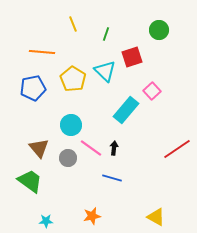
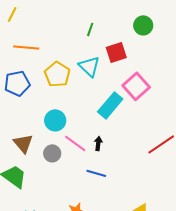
yellow line: (73, 24) -> (12, 14), moved, turned 49
pink square: (152, 91) -> (136, 86), size x1.5

